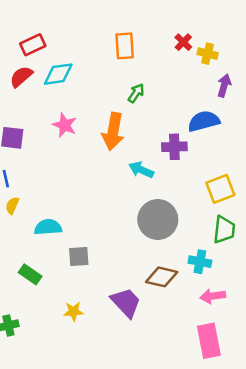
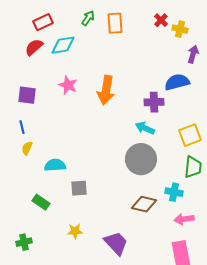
green arrow: (136, 93) -> (88, 18), moved
cyan arrow: (141, 170) -> (145, 128), moved
purple trapezoid: (126, 302) -> (116, 243), moved

